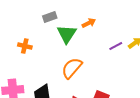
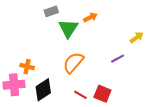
orange cross: (25, 46) -> (27, 67), moved
purple line: (116, 46) -> (118, 59), moved

